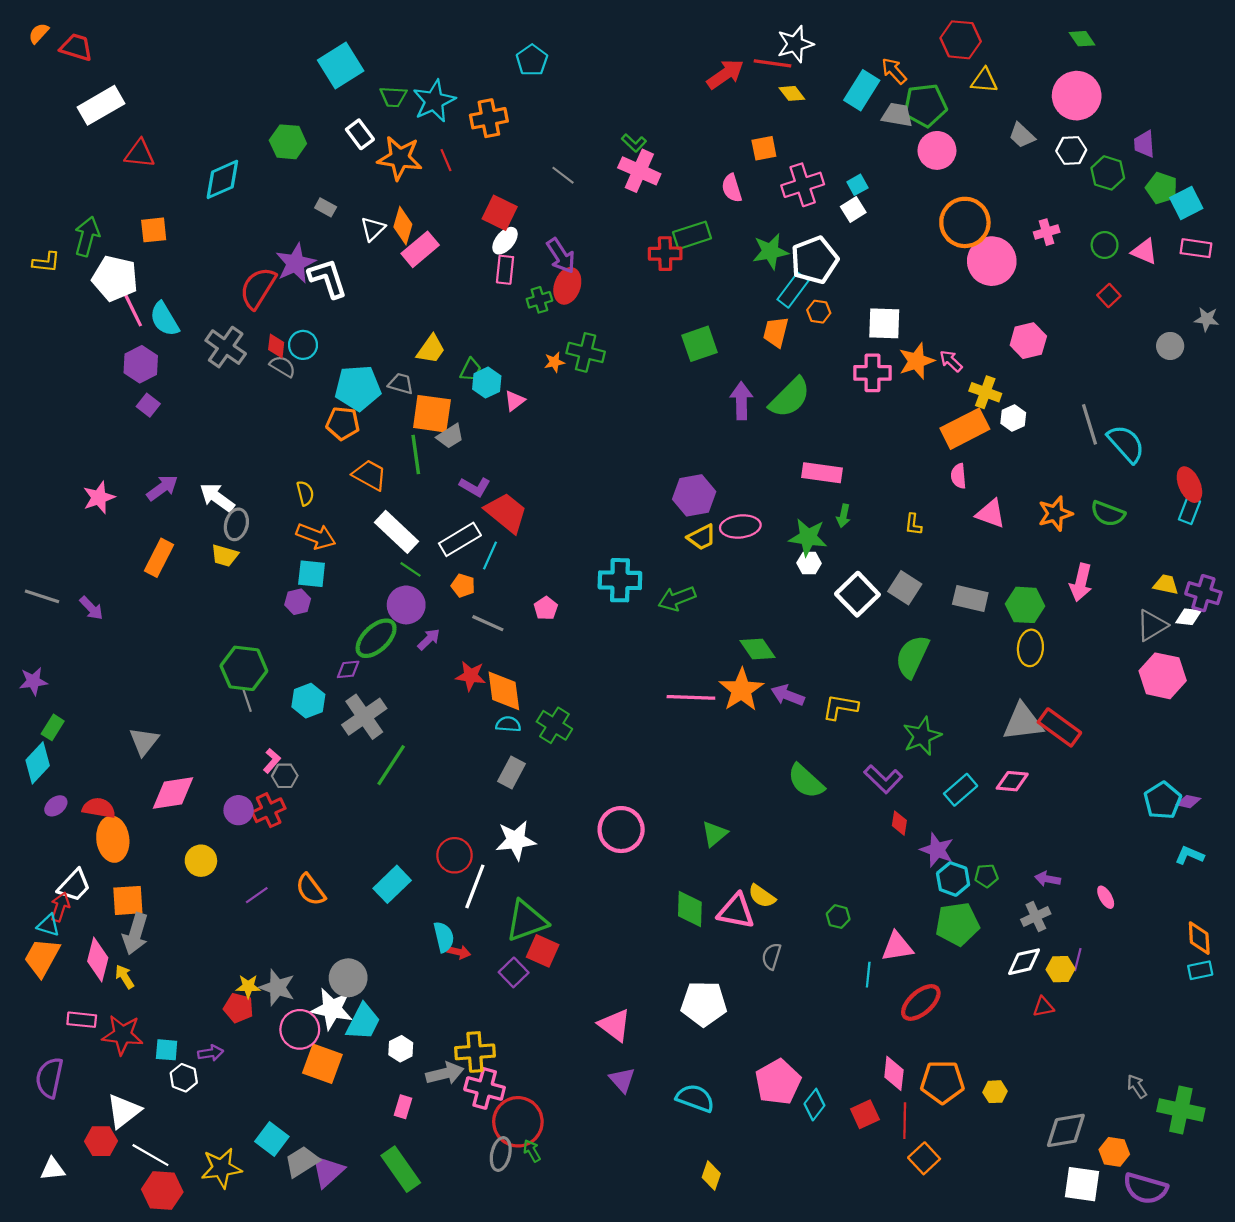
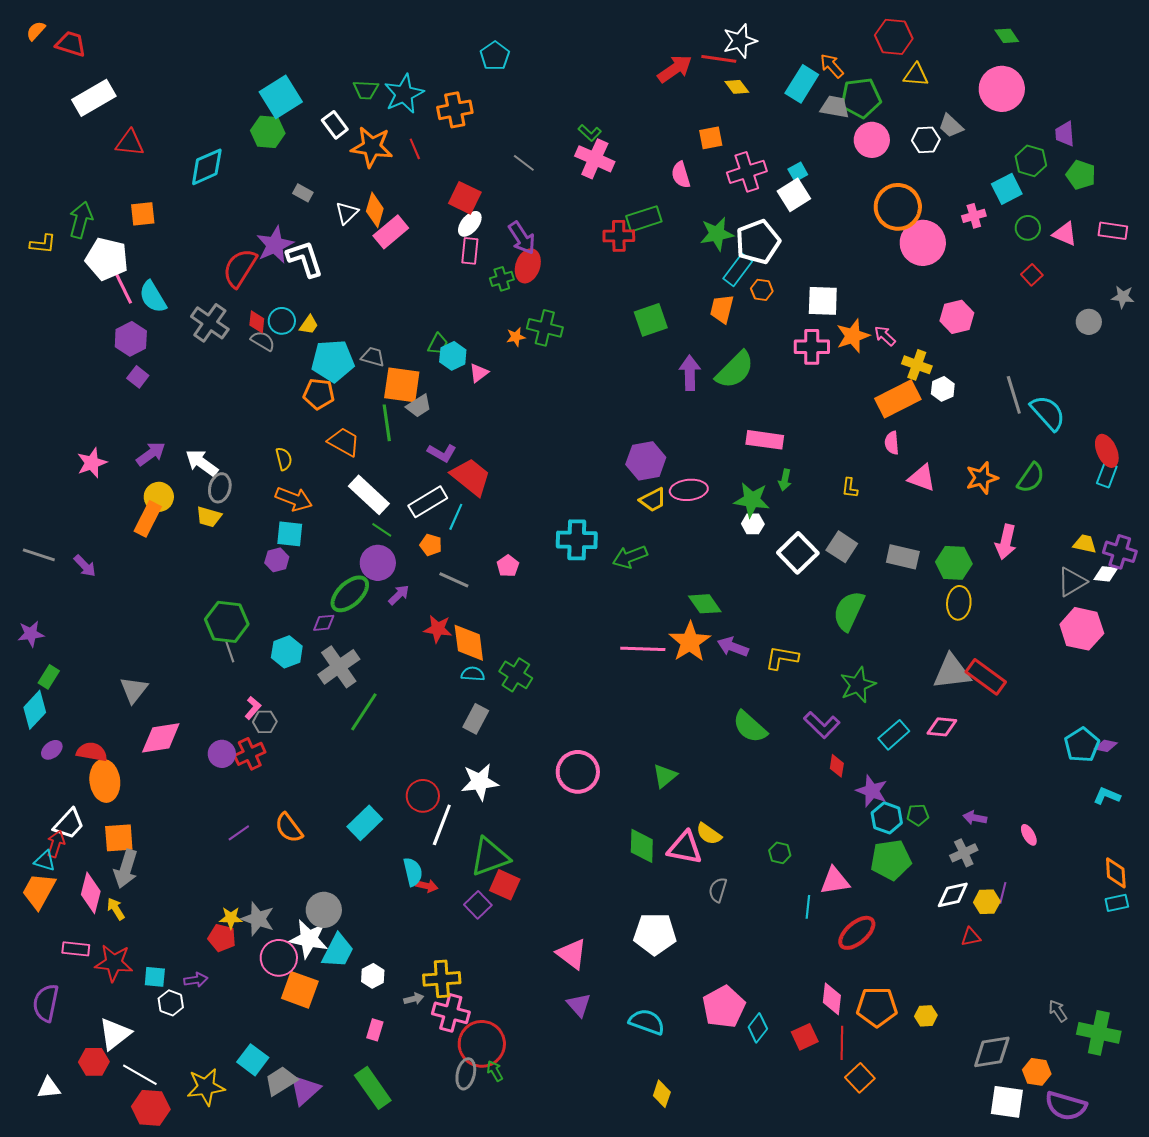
cyan square: (341, 66) -> (281, 97), moved
white hexagon: (1071, 150) -> (926, 140), moved
cyan square: (1186, 203) -> (1007, 189), moved
white square: (853, 210) -> (794, 195), size x1.4
yellow trapezoid: (431, 349) -> (309, 325), moved, size x0.7
green semicircle: (1108, 514) -> (1031, 478), turned -76
yellow circle: (201, 861) -> (159, 497), moved
gray arrow: (445, 1073) -> (414, 999), size x0.6

